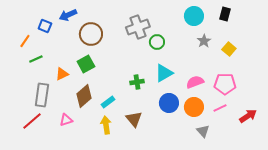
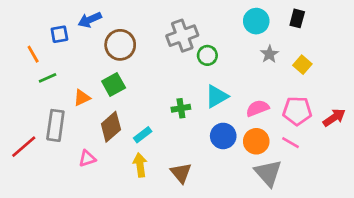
blue square: (45, 26) -> (59, 34), turned -32
orange line: (25, 41) -> (33, 54), turned -64
pink line: (220, 108) -> (291, 143), turned 56
red arrow: (248, 116) -> (334, 117), moved
brown triangle: (134, 119) -> (181, 173), moved
red line: (32, 121) -> (24, 147), moved
gray triangle: (203, 131) -> (268, 173), size x1.6

